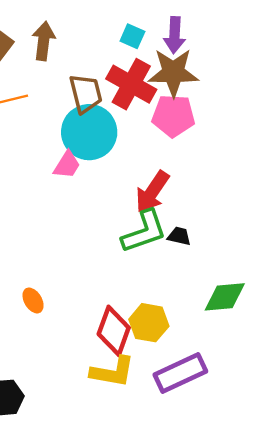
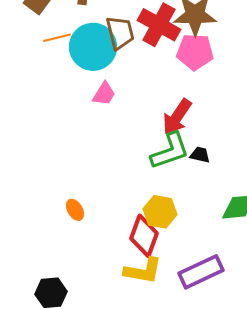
cyan circle: (89, 132) -> (93, 47), moved
yellow hexagon: (149, 323) -> (160, 212), moved

